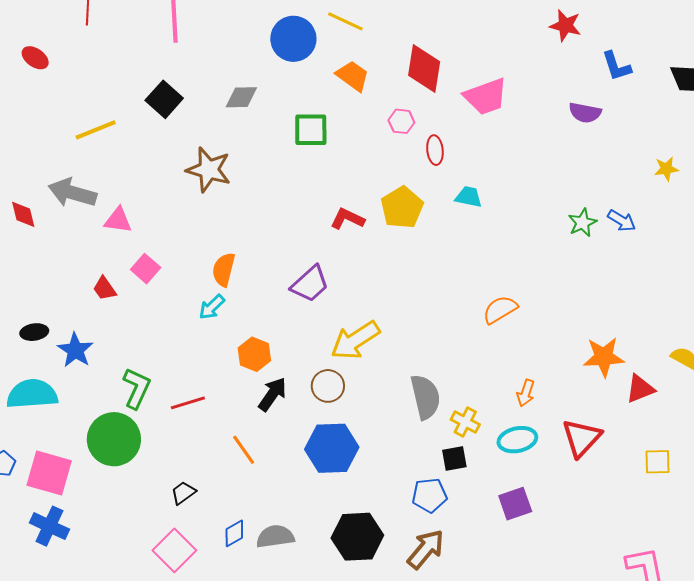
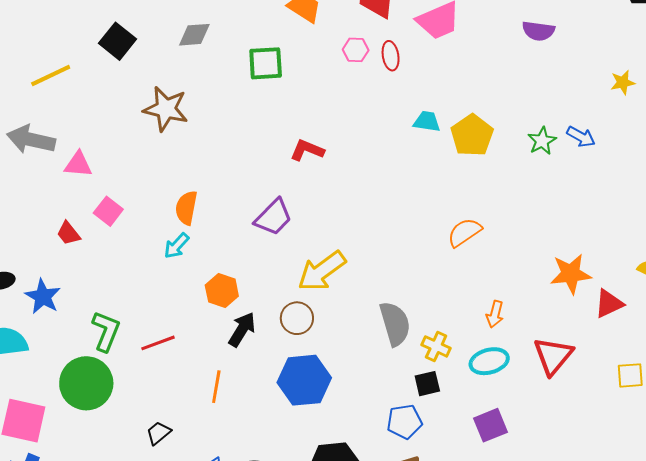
red ellipse: (435, 150) -> (391, 56), moved
yellow pentagon: (402, 207) -> (472, 135), moved
orange line: (244, 450) -> (216, 387), turned 48

